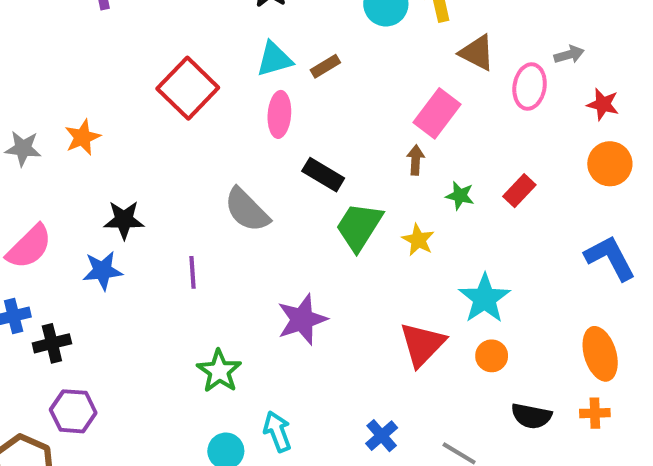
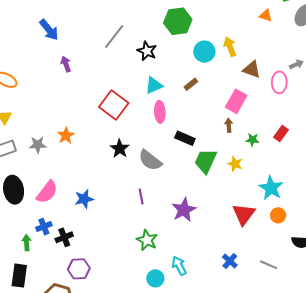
brown rectangle: (325, 66) -> (191, 84), moved
black star: (124, 220) -> (120, 149), moved, turned -30
purple line: (192, 272) -> (141, 196), moved

